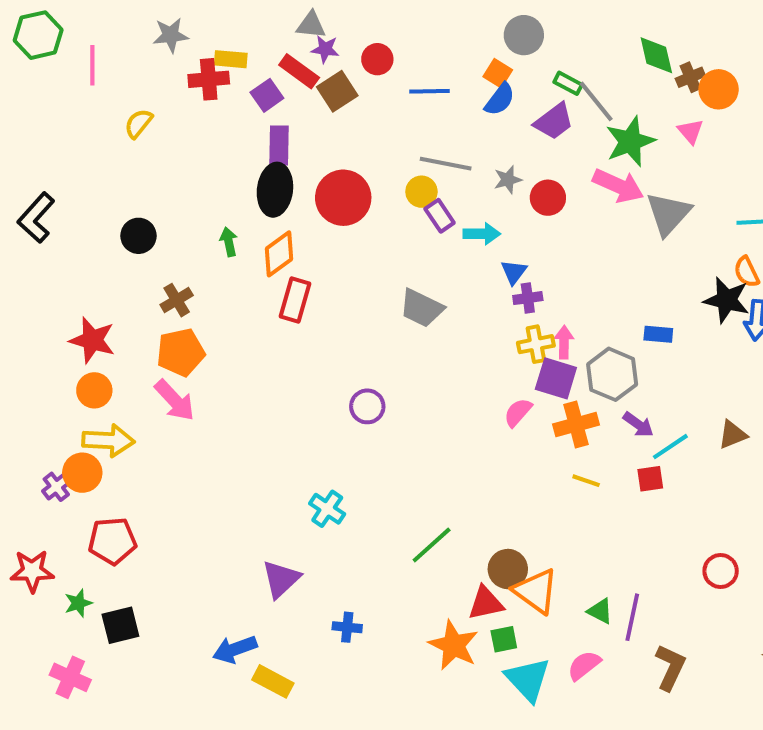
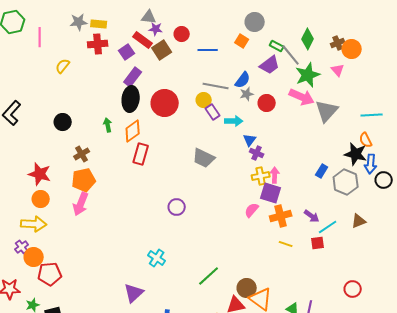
green diamond: (656, 55) -> (308, 39), moved, turned 40
yellow rectangle: (231, 59) -> (99, 24), moved
blue semicircle: (500, 99) -> (243, 80), moved
purple rectangle: (279, 146) -> (133, 77), turned 36
purple cross: (528, 298) -> (257, 153), turned 32
blue rectangle: (658, 334) -> (322, 171), turned -64
gray hexagon: (612, 374) -> (346, 182), moved
pink arrow: (175, 400) -> (81, 204), turned 65
yellow arrow: (108, 441) -> (34, 224), moved
orange circle: (82, 473) -> (34, 257), moved

